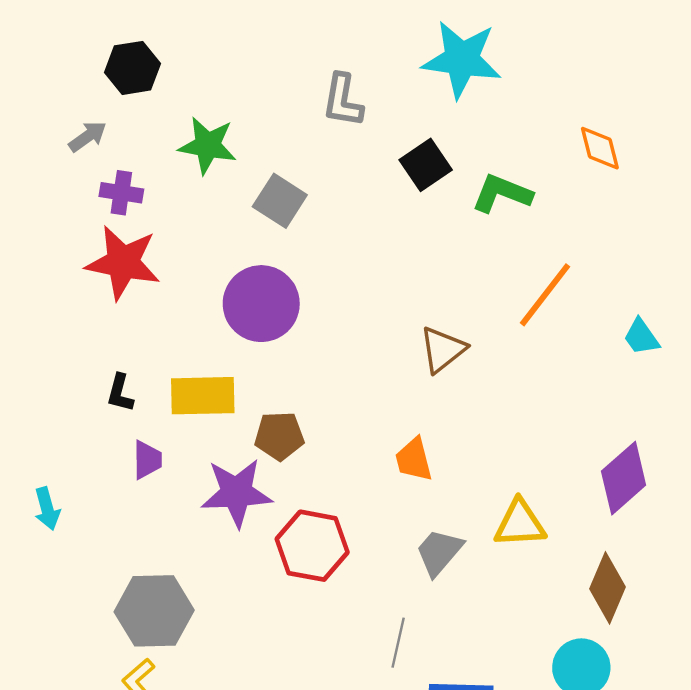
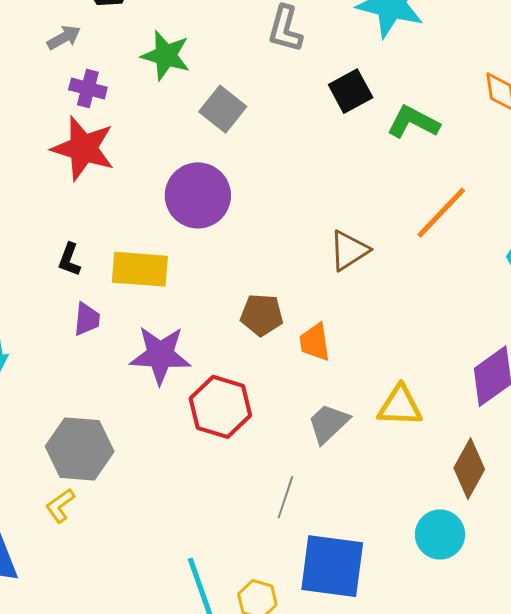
brown pentagon: (279, 436) -> (262, 315), moved

